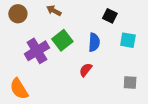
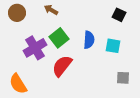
black square: (110, 16) -> (119, 15), moved
cyan square: (128, 40) -> (113, 46), moved
red semicircle: (86, 70) -> (62, 66), moved, size x1.6

